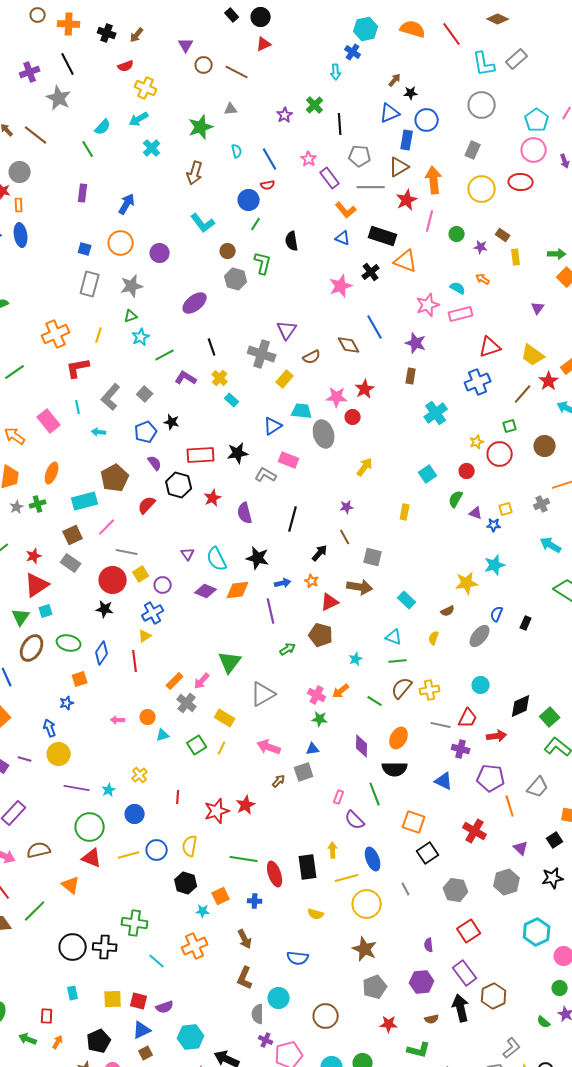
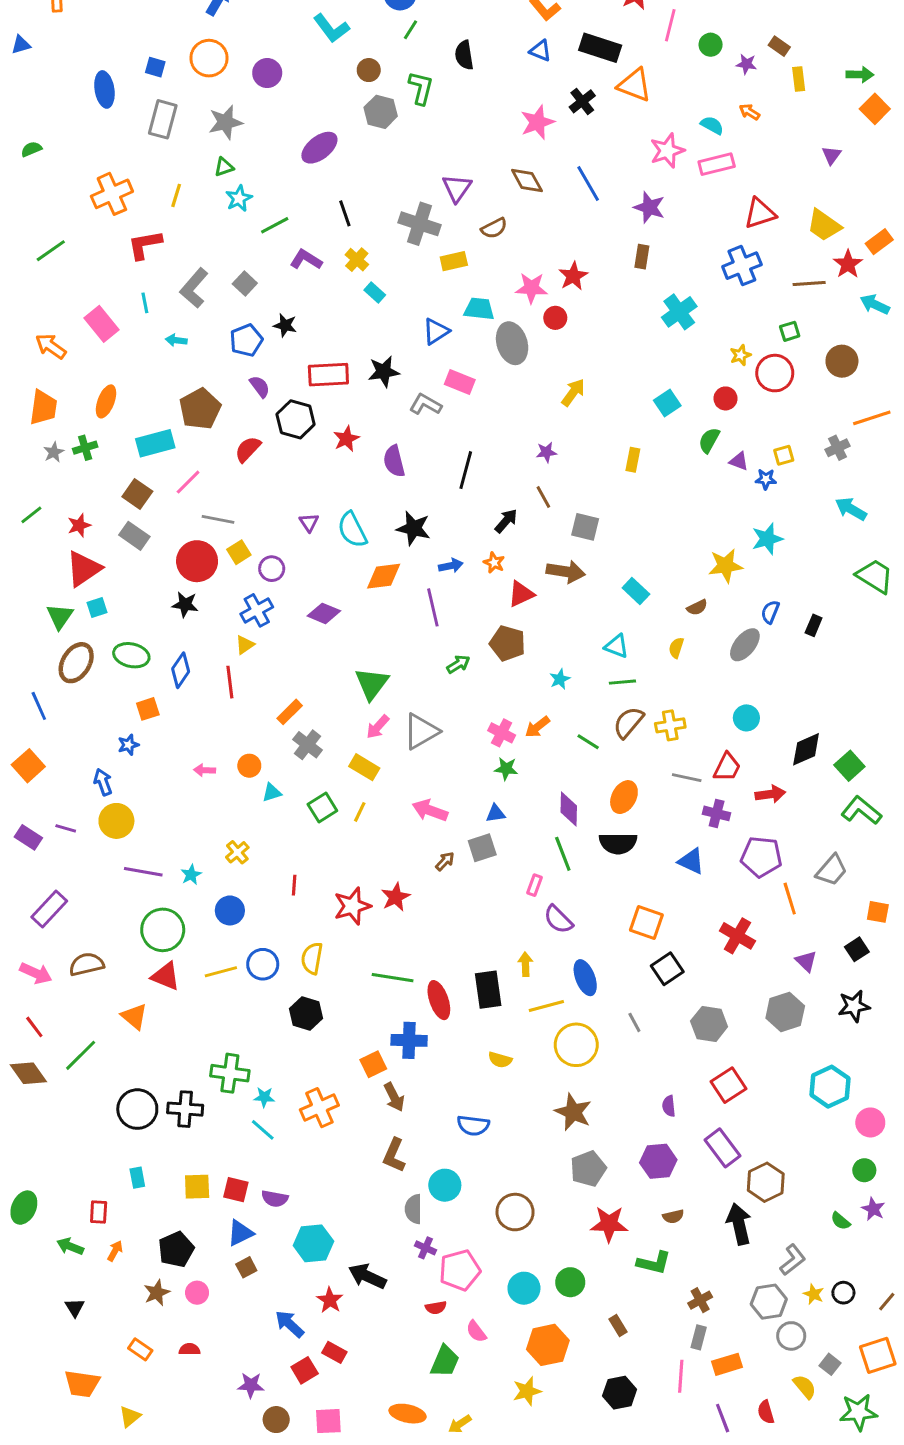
blue ellipse: (21, 235) -> (104, 89), moved
brown diamond: (349, 345) -> (527, 181), moved
yellow rectangle: (285, 379) -> (454, 261), turned 36
brown line: (523, 394) -> (809, 284), turned 45
brown square: (73, 535) -> (137, 494), turned -30
purple diamond: (206, 591) -> (324, 613), moved
pink arrow: (202, 681) -> (378, 727), moved
green line: (375, 794) -> (563, 854), moved
orange square: (221, 896) -> (373, 1064), moved
blue cross: (255, 901) -> (409, 1040), size x1.6
cyan star: (203, 911) -> (264, 1097), moved
purple semicircle: (165, 1007) -> (275, 1199), turned 30
black arrow: (461, 1008) -> (739, 1224), moved
red star: (389, 1024) -> (609, 1224), size x1.4

